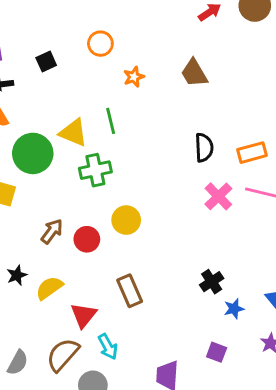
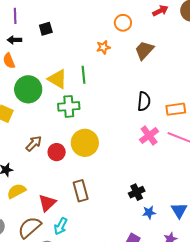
orange circle: (100, 44) -> (123, 23), moved
brown trapezoid: (194, 73) -> (144, 50), turned 65
yellow circle: (126, 220) -> (85, 143), size x1.4
yellow semicircle: (49, 288) -> (17, 191), moved
cyan arrow: (108, 347) -> (61, 226), turned 48

